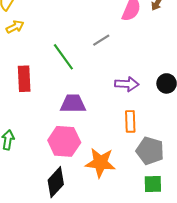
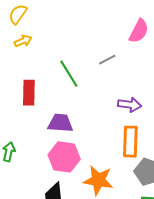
purple trapezoid: (73, 104) -> (60, 123), moved
orange rectangle: (130, 121) -> (130, 142), size x1.4

